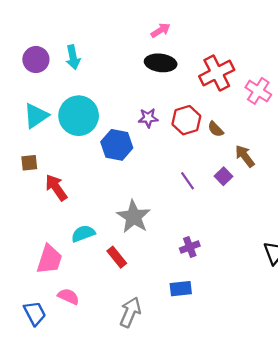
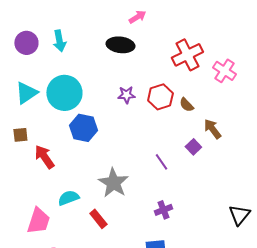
black ellipse: (161, 63) -> (120, 45), moved
blue hexagon: (117, 145) -> (83, 128), moved
purple line: (188, 181) -> (161, 162), moved

